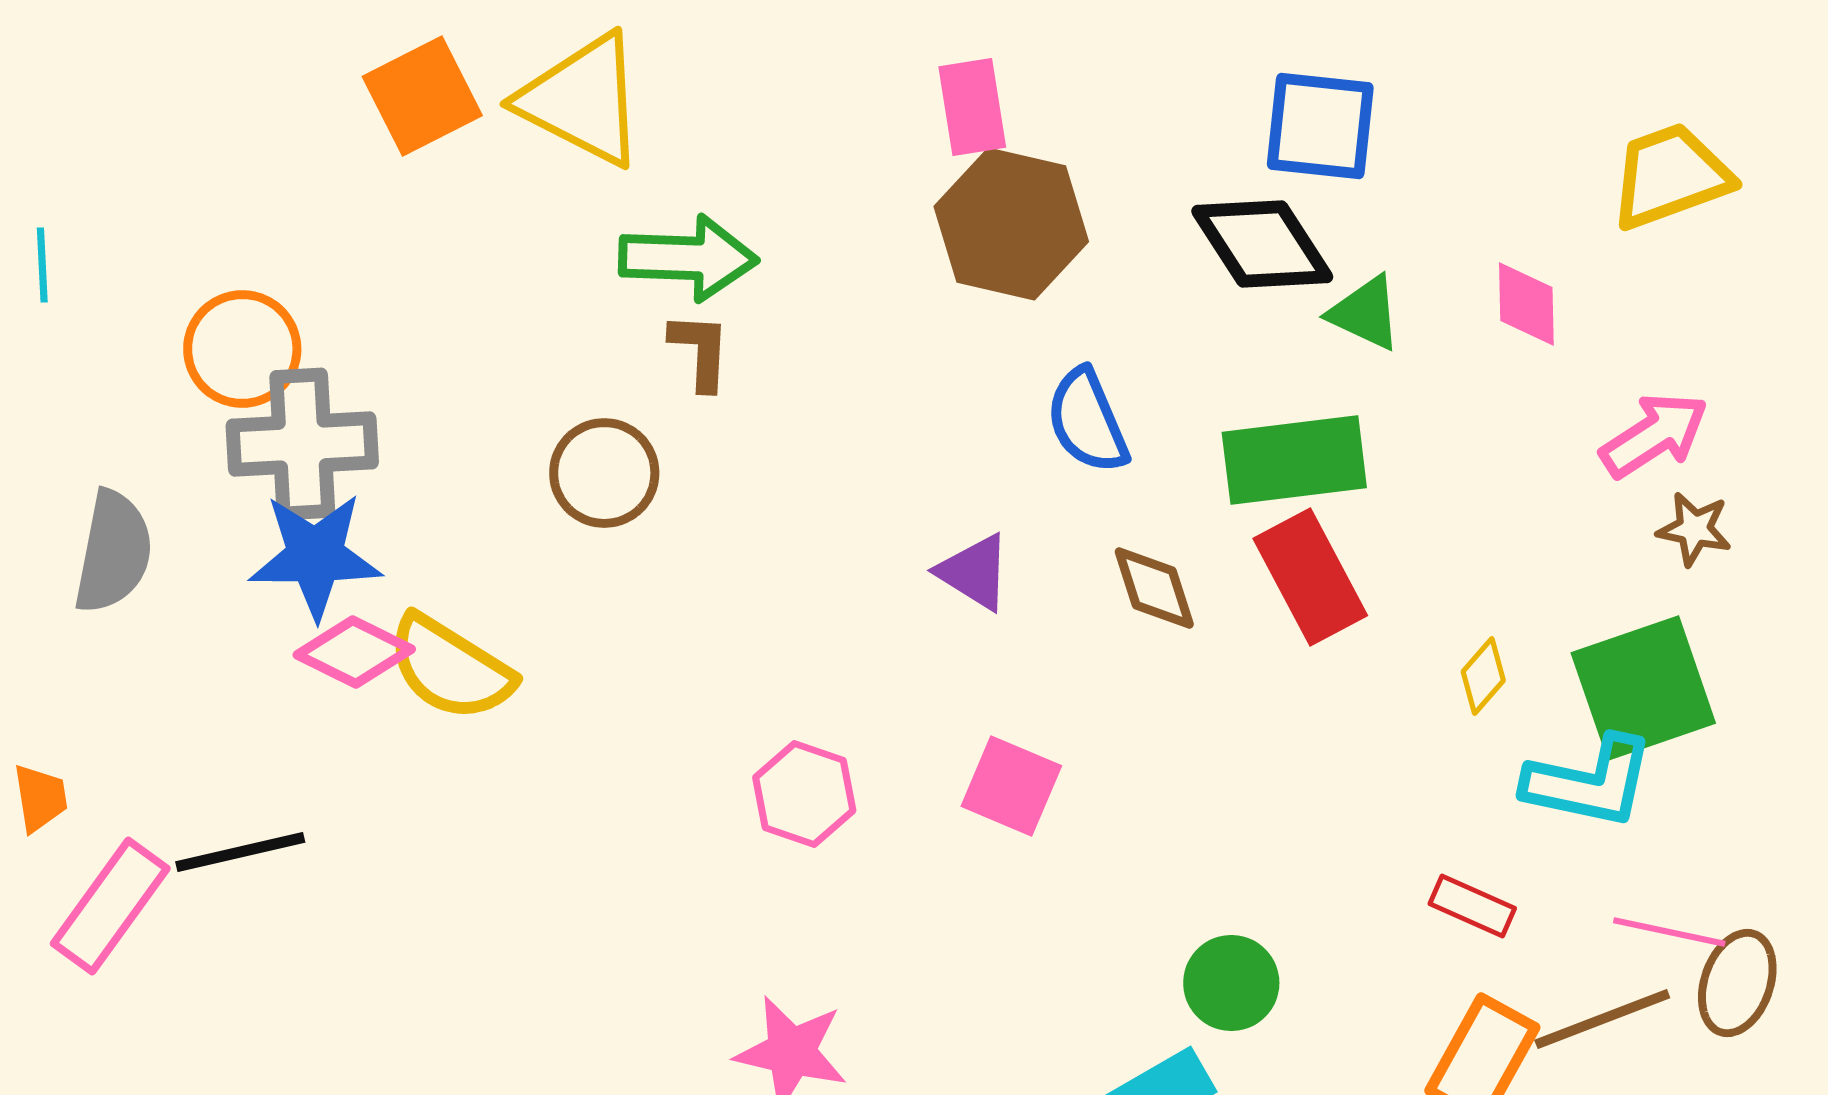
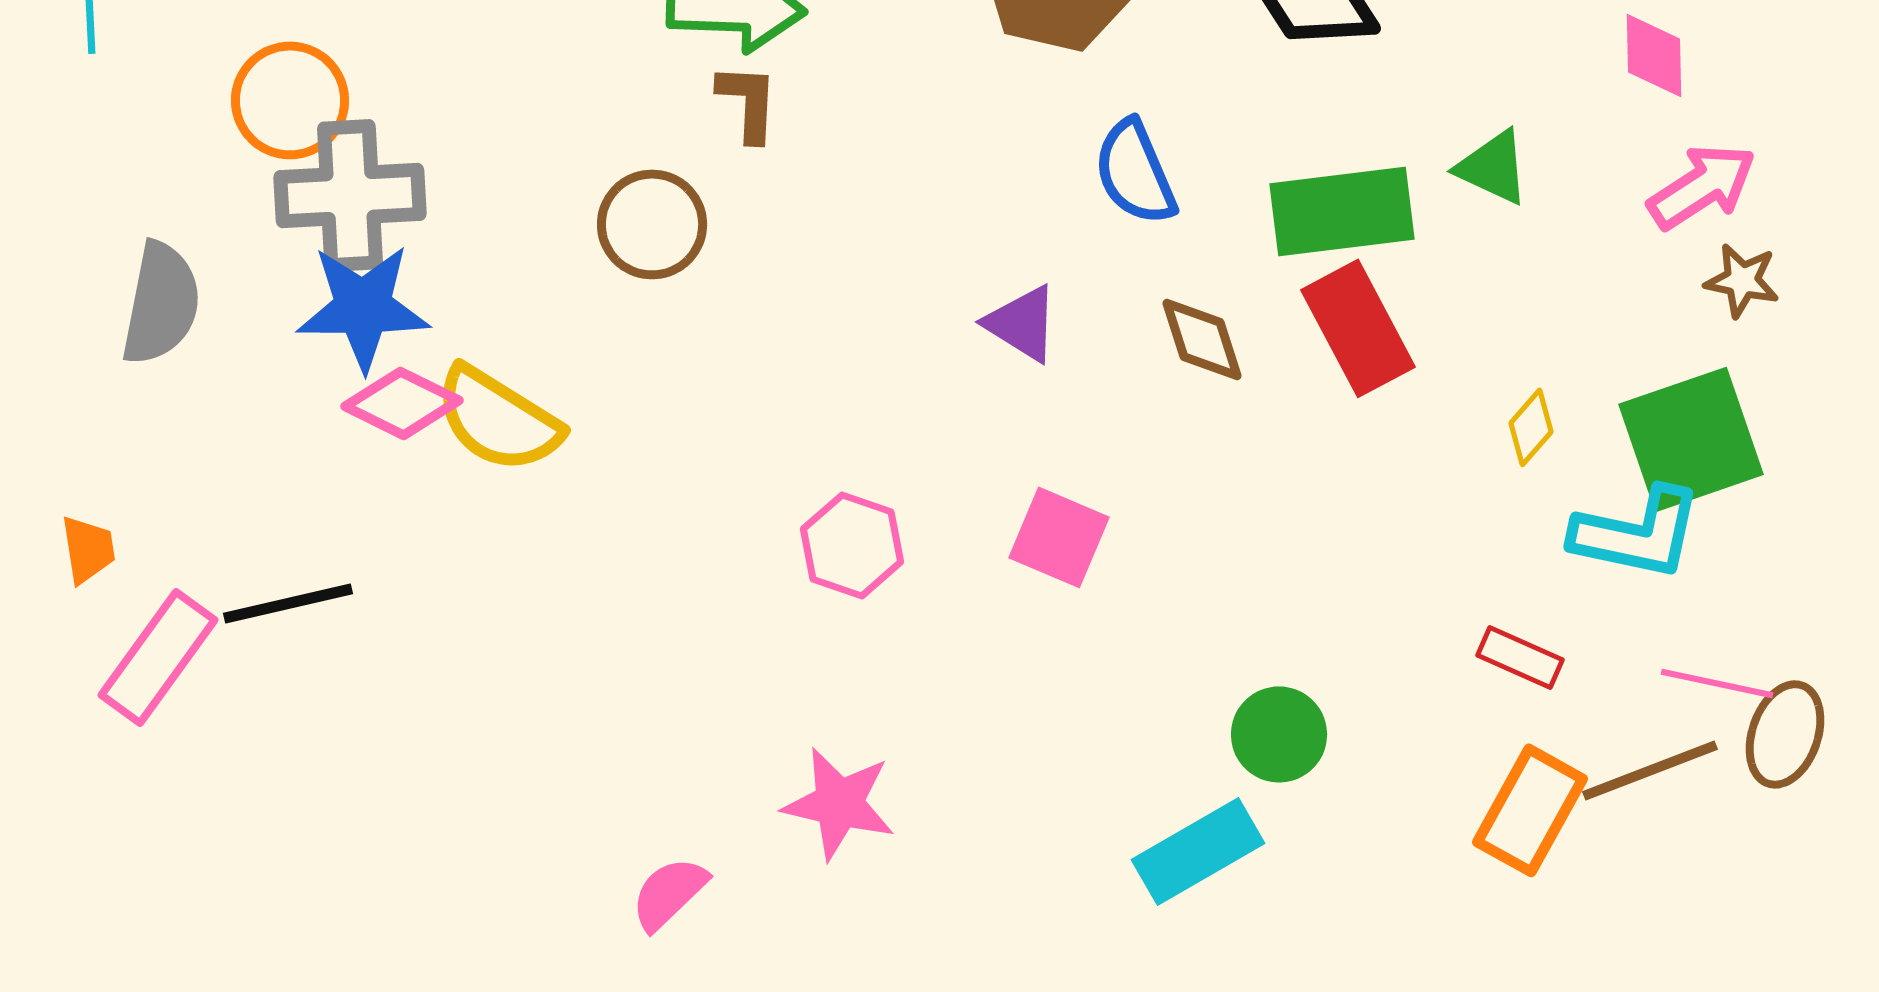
pink diamond: (1526, 304) -> (1654, 55), moved
green triangle: (1365, 313) -> (1493, 167), moved

